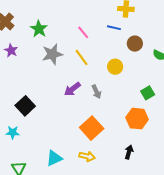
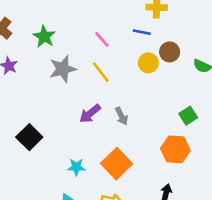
yellow circle: (115, 67) -> (148, 63), moved
cyan star: (13, 133) -> (76, 167), moved

